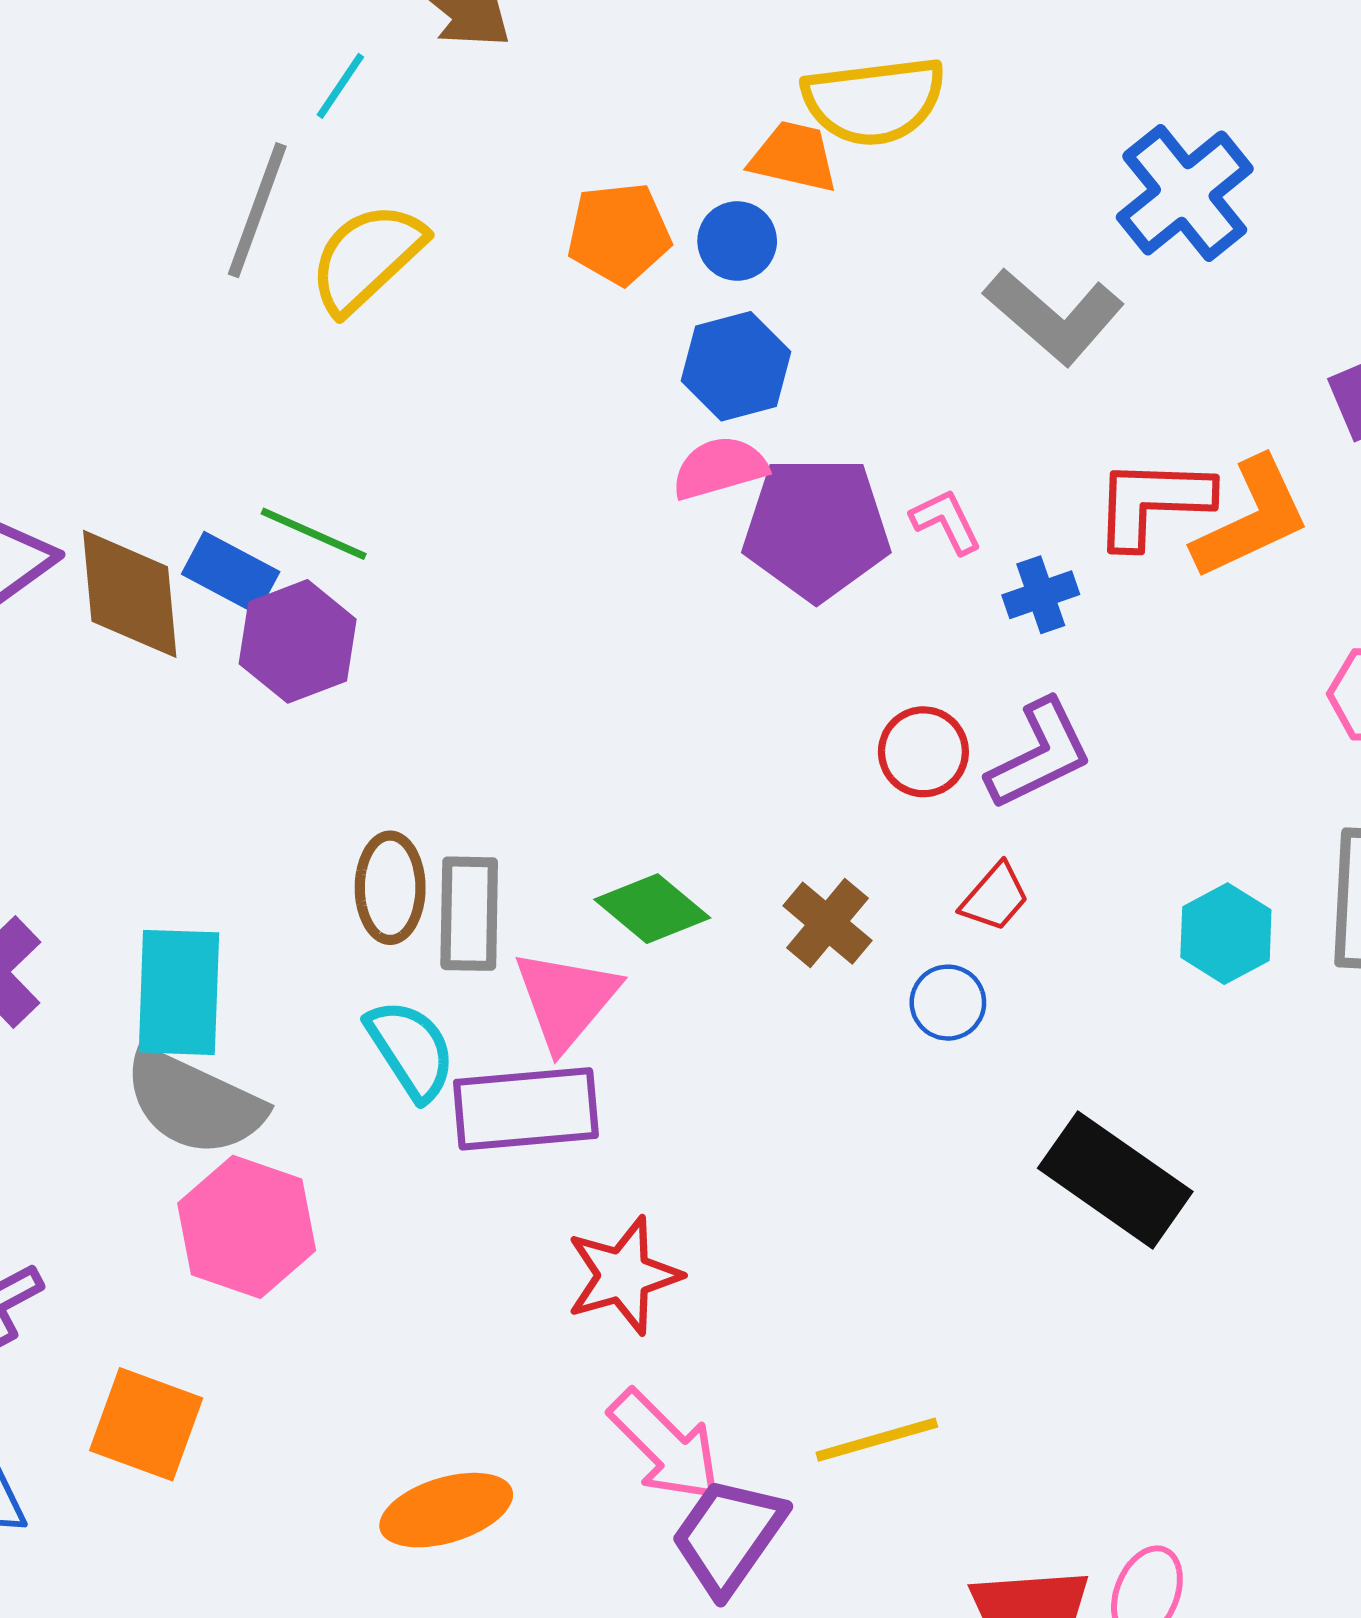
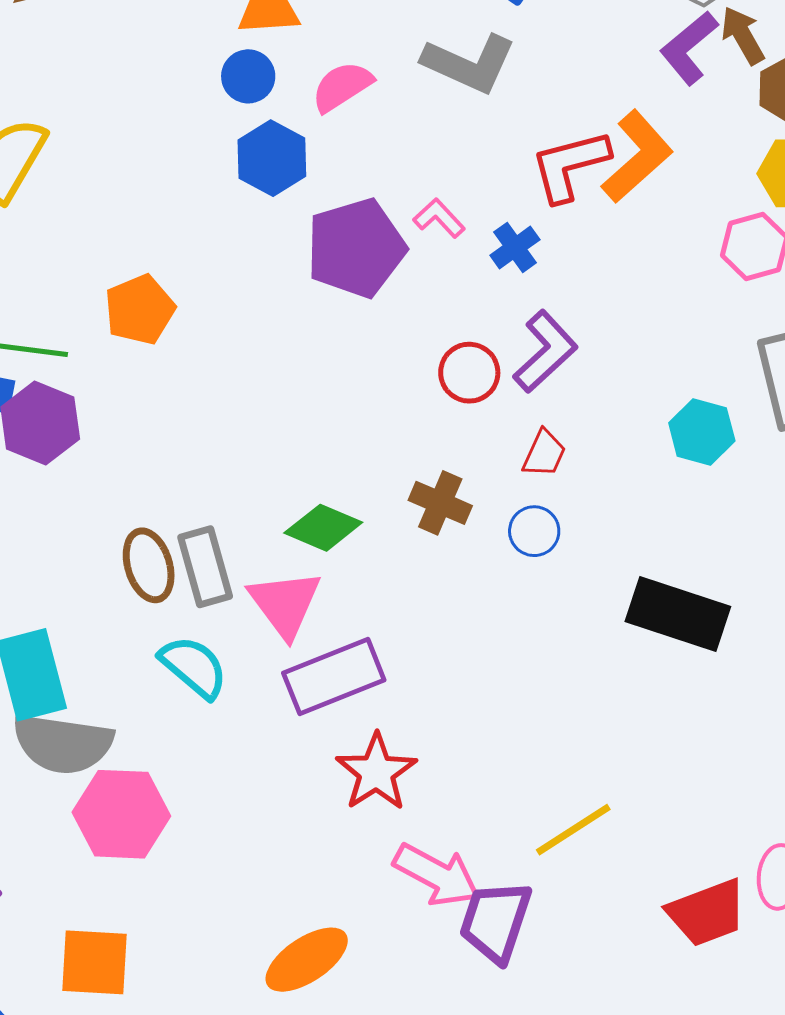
orange pentagon: (619, 234) -> (140, 310), moved
pink semicircle: (720, 468) -> (342, 87), moved
purple rectangle: (526, 1109) -> (334, 677), moved

